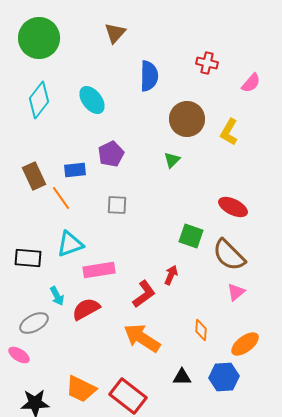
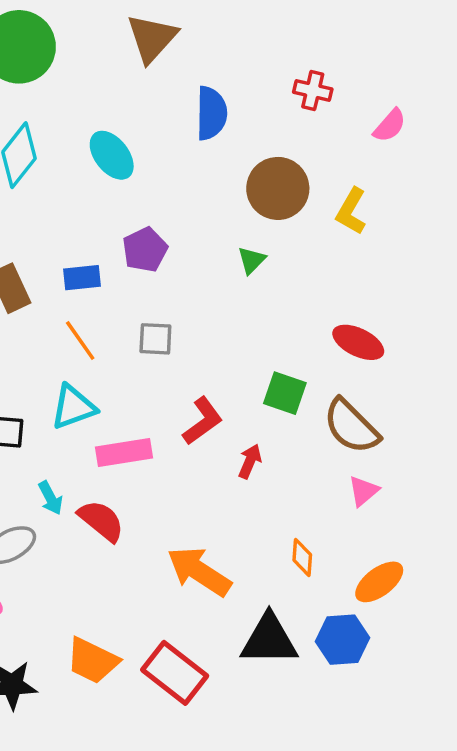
brown triangle: (115, 33) -> (152, 38), size x1.4
orange line: (61, 198) -> (80, 341), moved
red L-shape: (144, 294) -> (203, 421), moved
red semicircle: (86, 309) -> (101, 521), turned 68
black triangle: (182, 377) -> (269, 640), size x1.8

